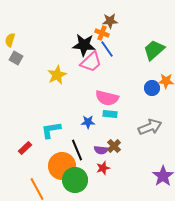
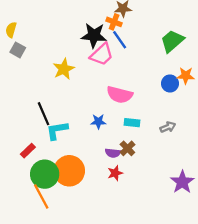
cyan rectangle: (110, 114) -> (132, 123), moved
gray arrow: (150, 127) -> (168, 127), size x0.6
black line: (77, 150) -> (44, 114), moved
green circle: (75, 180) -> (45, 174), moved

